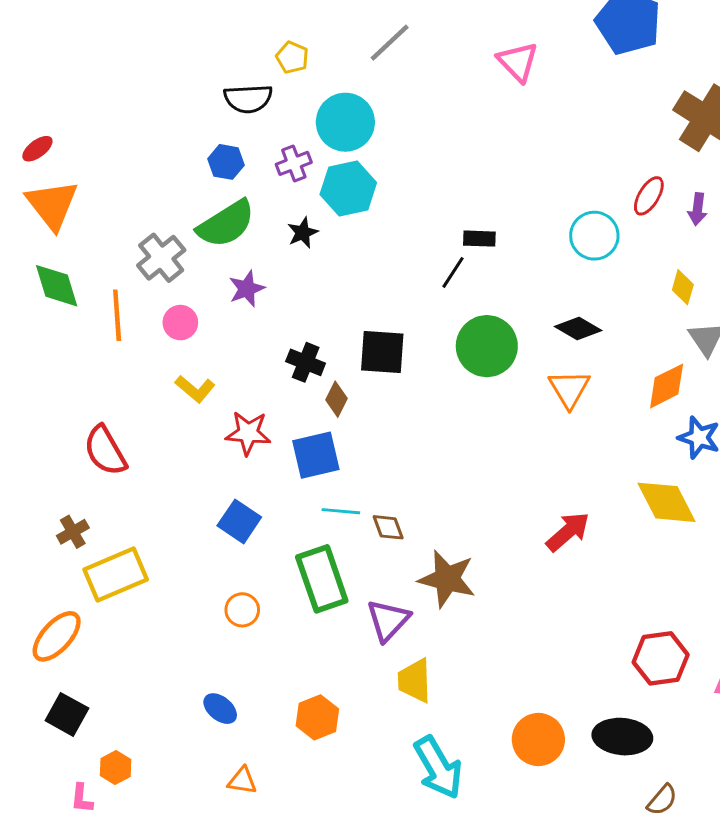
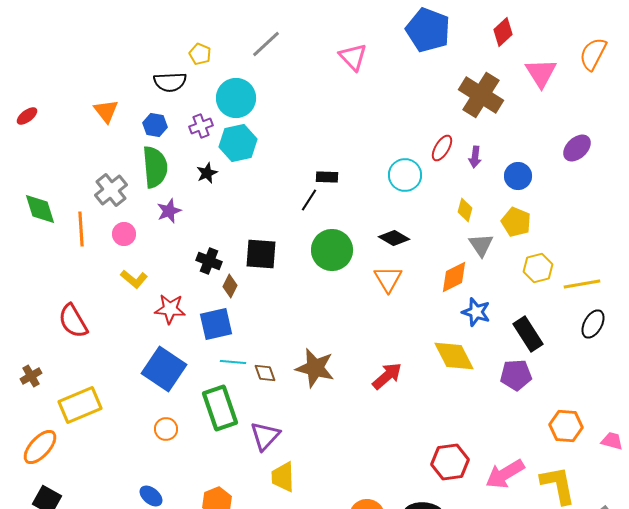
orange triangle: (52, 205) -> (106, 111), moved, size x0.7
green semicircle: (226, 224) -> (155, 167), turned -63
blue square: (239, 521) -> (164, 369), size x1.5
brown cross: (73, 532) -> (31, 376), moved
brown star: (447, 579) -> (315, 368), moved

